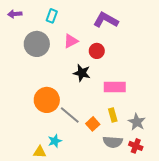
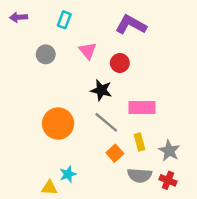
pink triangle: (71, 41) -> (88, 51), turned -42
gray circle: (37, 44) -> (46, 54), size x0.6
gray line: (70, 115) -> (106, 122), moved

